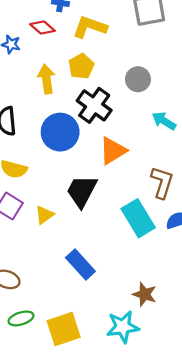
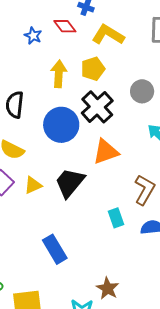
yellow triangle: (44, 215) -> (33, 185), moved
cyan rectangle: (138, 218) -> (116, 218), size x0.6

